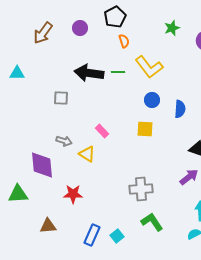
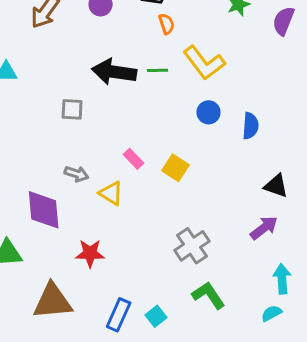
yellow square: (145, 129) -> (176, 168), moved, turned 30
gray cross: (141, 189) -> (192, 246), turned -30
brown triangle: (48, 226) -> (53, 301), size x1.6

